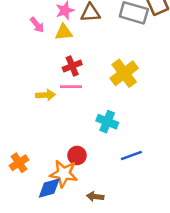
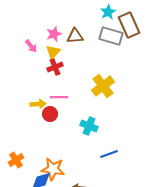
yellow triangle: (64, 32) -> (53, 52), turned -42
red cross: (72, 66) -> (55, 67), moved
red circle: (77, 155) -> (50, 114), moved

